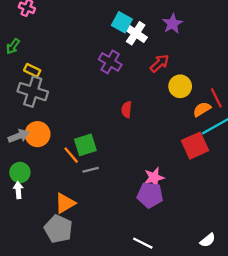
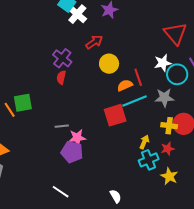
purple cross: (110, 62) -> (62, 58), moved
gray line: (91, 170) -> (62, 126), moved
white semicircle: (208, 240) -> (116, 196), turned -88

